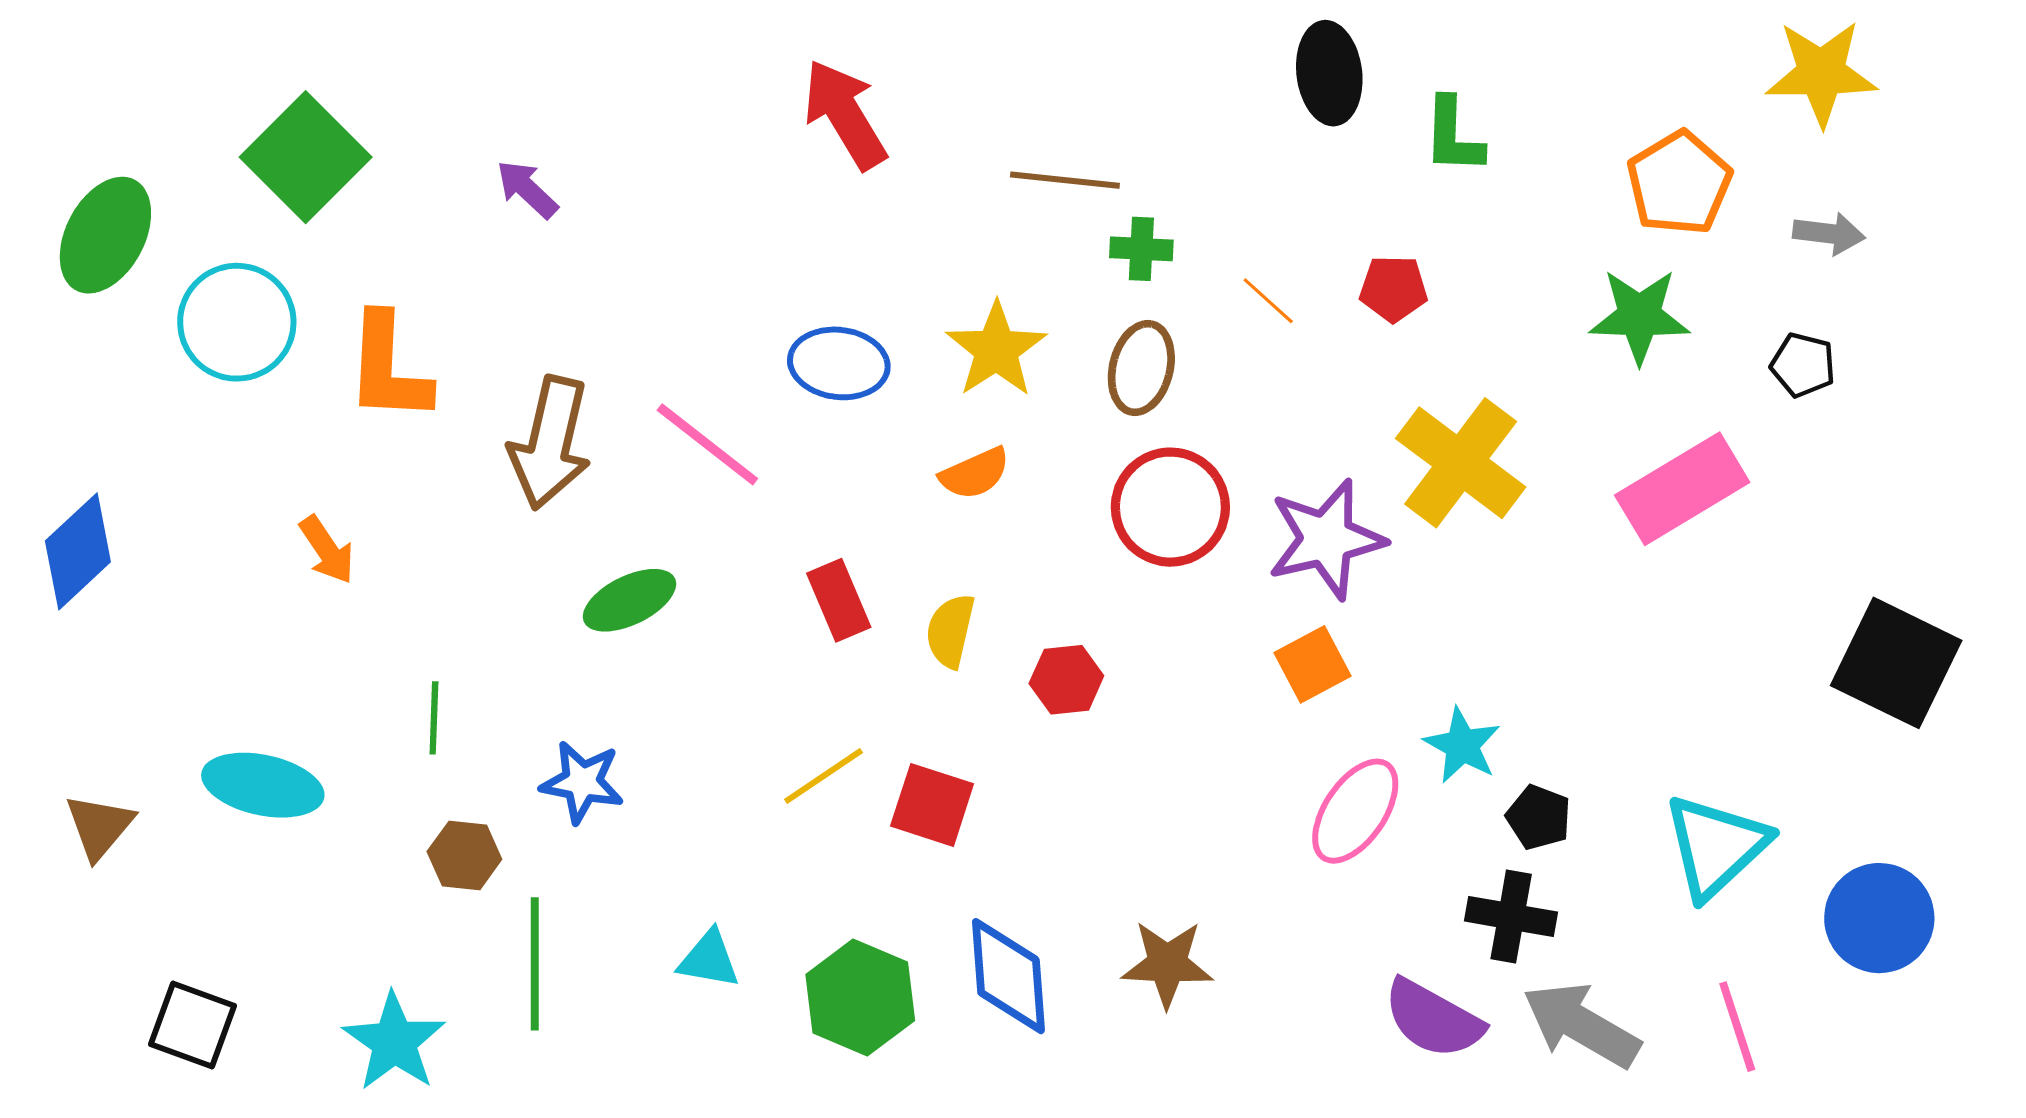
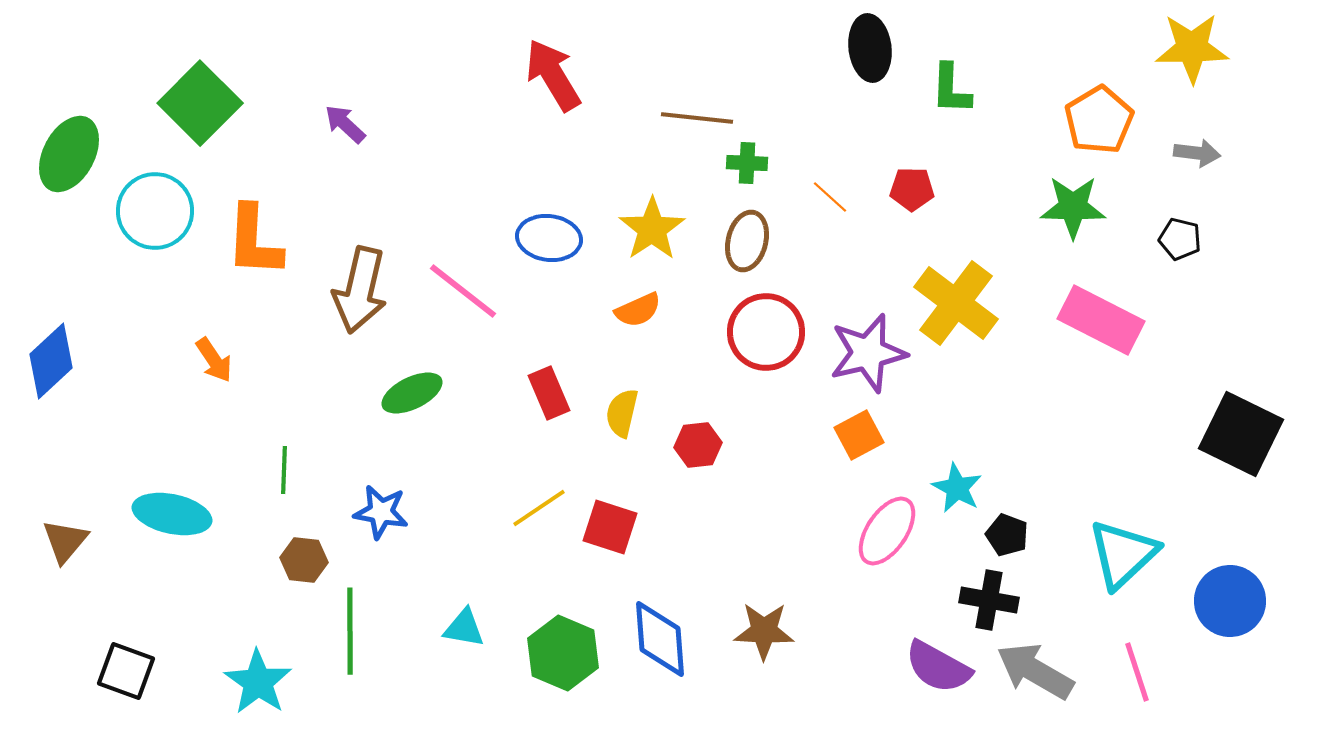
pink rectangle: (1682, 489) -> (1101, 320), turned 58

